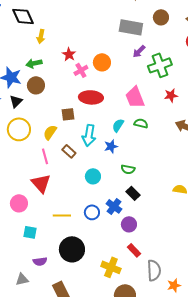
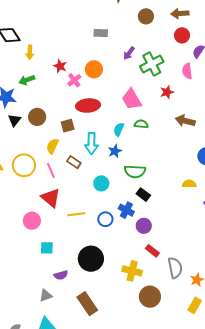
gray rectangle: (131, 27) -> (101, 33), moved, size x0.6
brown circle: (36, 85) -> (37, 117), moved
yellow circle: (19, 129) -> (24, 165), moved
green semicircle: (128, 169) -> (135, 172), size x1.5
yellow line: (62, 215) -> (76, 214), moved

